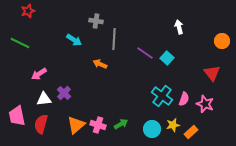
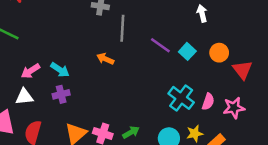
cyan arrow: (74, 40) -> (60, 70), moved
orange circle: (222, 41) -> (219, 53), moved
purple cross: (64, 93) -> (61, 94), turned 32
white triangle: (44, 99) -> (24, 97), moved
pink star: (205, 104) -> (234, 108), turned -30

